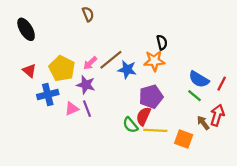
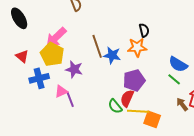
brown line: (111, 60) -> (97, 46), turned -70
pink arrow: (90, 63) -> (56, 37), moved, size x1.6
purple line: (87, 109) -> (70, 99), moved
orange square: (184, 139) -> (152, 119), moved

